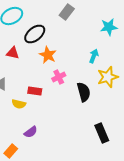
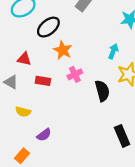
red triangle: (13, 53) -> (24, 59), moved
red rectangle: (35, 91) -> (43, 81), moved
yellow semicircle: (19, 104) -> (23, 112), moved

